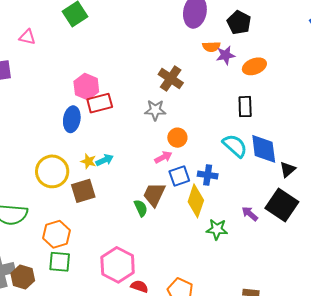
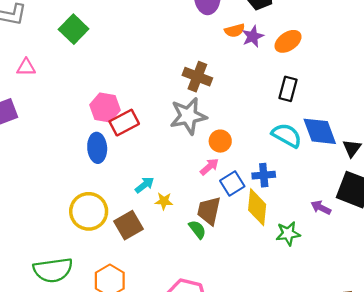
black rectangle: (245, 107) -> (288, 89), turned 30
gray star: (155, 110) -> (188, 116), size x1.5
yellow star: (88, 161) -> (164, 201), moved

